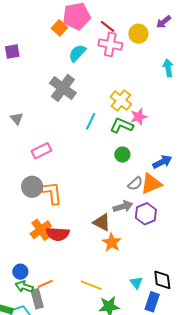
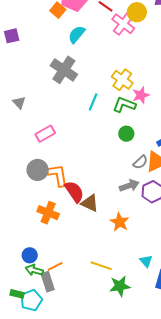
pink cross: (110, 44) -> (123, 24), moved, turned 30
brown triangle: (102, 222) -> (90, 203), moved
orange cross: (41, 230) -> (48, 213), turned -30
red semicircle: (58, 234) -> (74, 192), moved, turned -125

